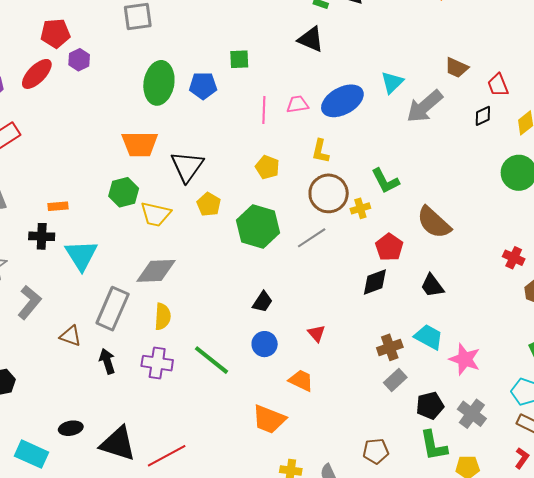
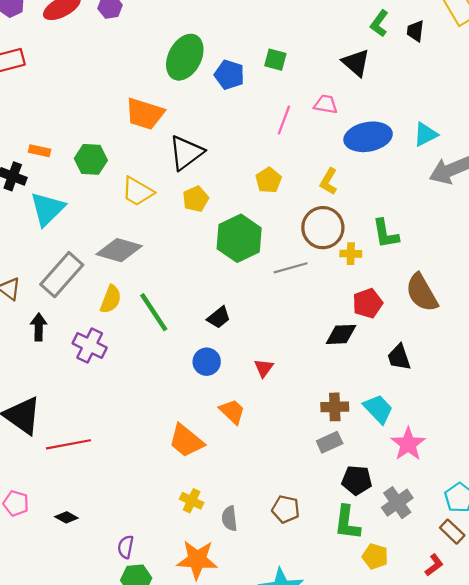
pink trapezoid: (297, 104) -> (326, 104), moved
green hexagon: (124, 192) -> (91, 159), moved
green line: (211, 360) -> (154, 312), moved

